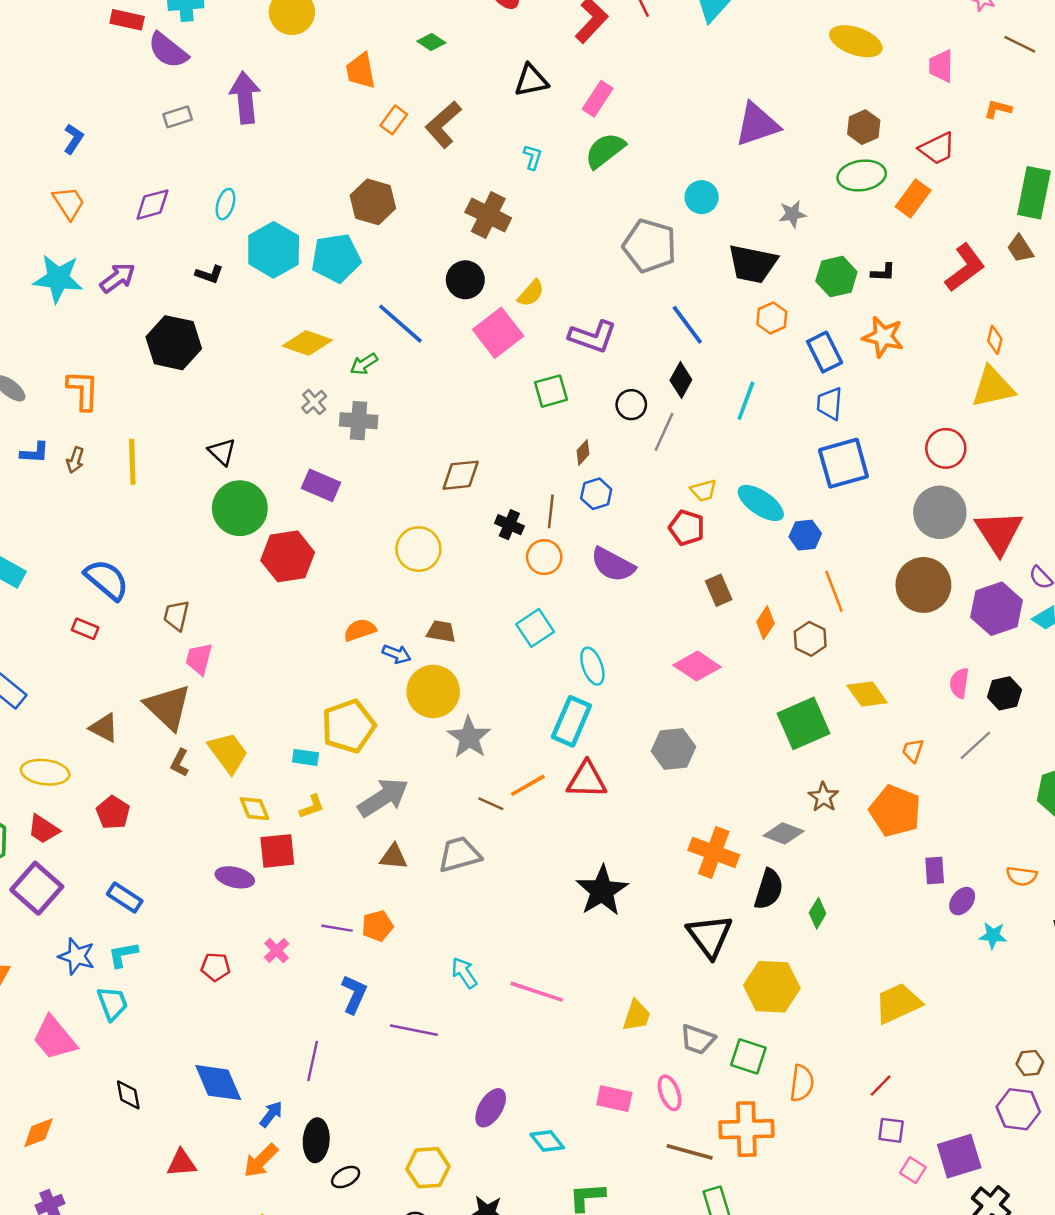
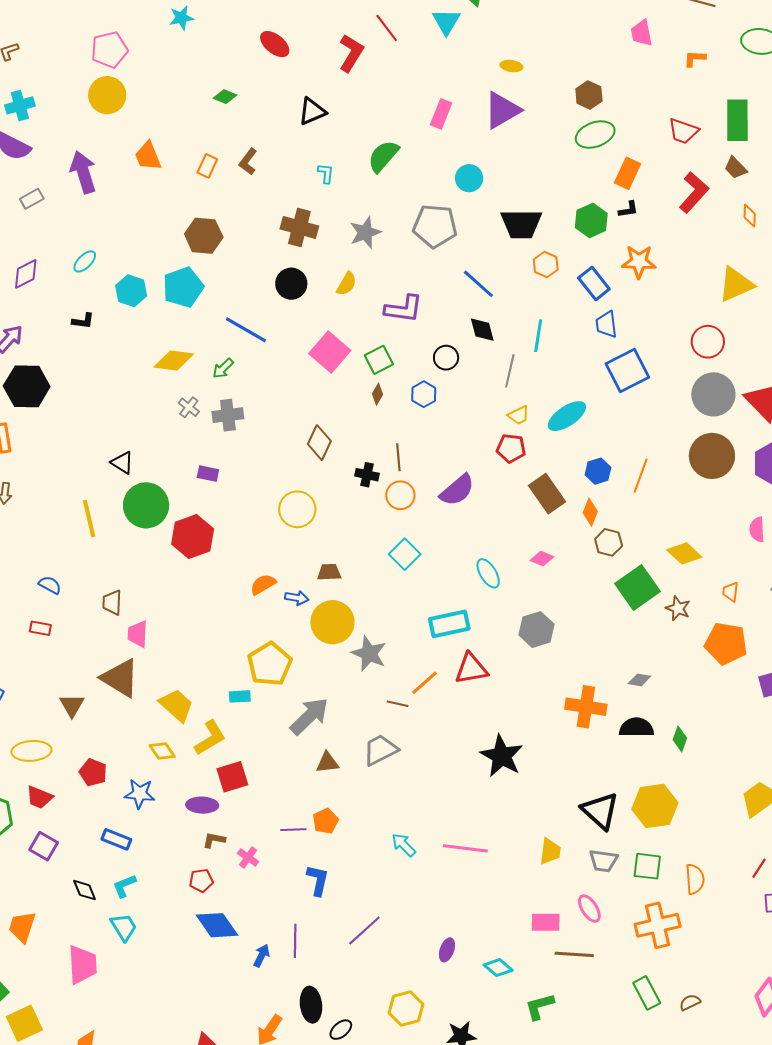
yellow ellipse: (856, 41) -> (511, 66), moved, size x0.5
orange trapezoid: (361, 71) -> (148, 156), moved
pink rectangle: (598, 99) -> (441, 114), moved
brown L-shape: (443, 125) -> (248, 162), size x0.7
red trapezoid: (937, 148) -> (683, 131), moved, turned 56
orange rectangle: (913, 199) -> (627, 173), moved
cyan ellipse: (225, 204) -> (85, 261), turned 40
gray star: (792, 214) -> (365, 233), moved, size x1.4
cyan hexagon: (274, 250) -> (131, 291), size x0.7
pink square: (498, 333) -> (330, 352), moved
orange diamond: (995, 340) -> (750, 216), moved
black hexagon: (174, 343) -> (27, 386), moved
black diamond: (681, 380) -> (482, 330), turned -32
gray line: (664, 432) -> (510, 371), moved
brown diamond: (583, 452) -> (378, 394), moved
yellow line: (132, 462) -> (89, 518), moved
brown diamond: (461, 475) -> (319, 443), turned -48
purple rectangle: (321, 485) -> (208, 474), size x0.7
blue hexagon: (596, 494) -> (424, 394), moved
cyan ellipse: (761, 503) -> (567, 416), turned -57
blue hexagon: (805, 535) -> (598, 471), moved
purple semicircle: (613, 565) -> (457, 490), turned -57
blue semicircle: (107, 580) -> (50, 585), size x0.6
brown rectangle: (719, 590) -> (547, 494), size x1.5
orange line: (834, 591) -> (641, 476), turned 52
brown hexagon: (810, 639) -> (609, 542), moved
cyan ellipse: (592, 666) -> (488, 573), moved
pink diamond: (697, 666) -> (542, 559), size x0.6
cyan rectangle: (571, 721) -> (449, 624), turned 66
brown triangle: (104, 728) -> (72, 705), turned 44
brown L-shape: (180, 763) -> (214, 840), moved, turned 85
brown star: (823, 797) -> (678, 608), moved
yellow L-shape: (312, 807) -> (210, 738), moved, size x1.6
yellow diamond: (255, 809) -> (162, 751), moved
gray diamond: (784, 833) -> (639, 680), size x0.7
purple square: (37, 888) -> (44, 846), size x0.7
black semicircle: (769, 889) -> (636, 727), turned -96
black triangle: (710, 936) -> (600, 811), moved
blue star: (77, 956) -> (140, 794), moved
purple line: (414, 1030) -> (364, 931), moved, turned -42
pink trapezoid: (54, 1038) -> (82, 965), turned -132
blue diamond: (218, 1083) -> (217, 925), moved
black diamond: (128, 1095) -> (85, 890), moved
purple ellipse: (491, 1108) -> (447, 950), size x0.7
blue arrow: (271, 1114) -> (262, 956), moved
brown line: (690, 1152) -> (574, 954), moved

